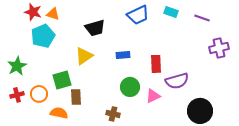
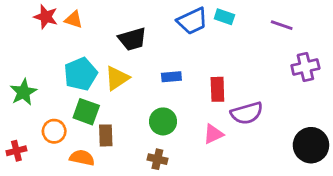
cyan rectangle: (171, 12) -> (224, 17), moved
cyan pentagon: (43, 36) -> (81, 74), moved
green square: (62, 80) -> (86, 112), turned 36
green circle: (130, 87) -> (163, 121), moved
red cross: (17, 95) -> (16, 151), moved
black circle: (200, 111) -> (311, 145), moved

